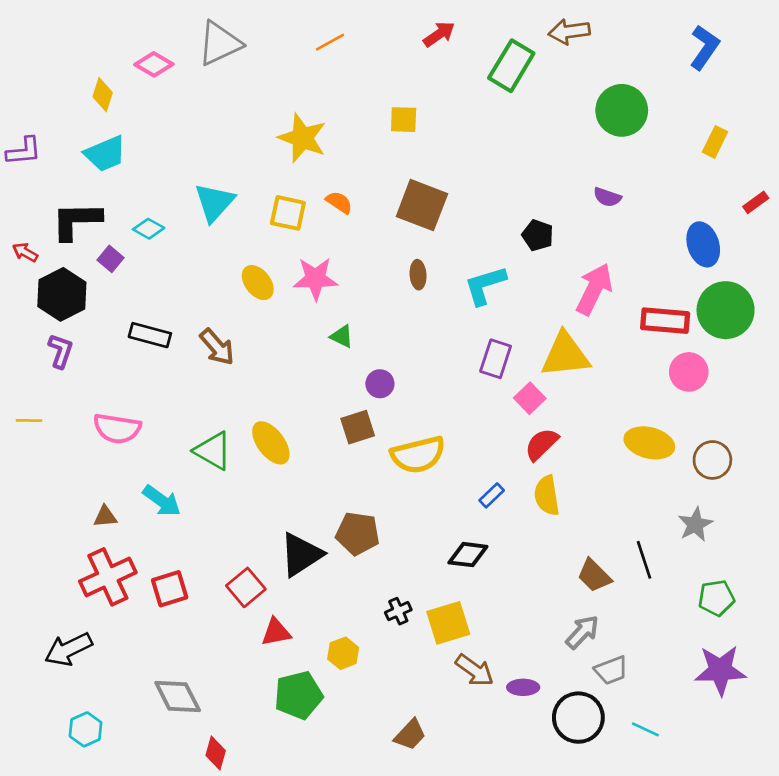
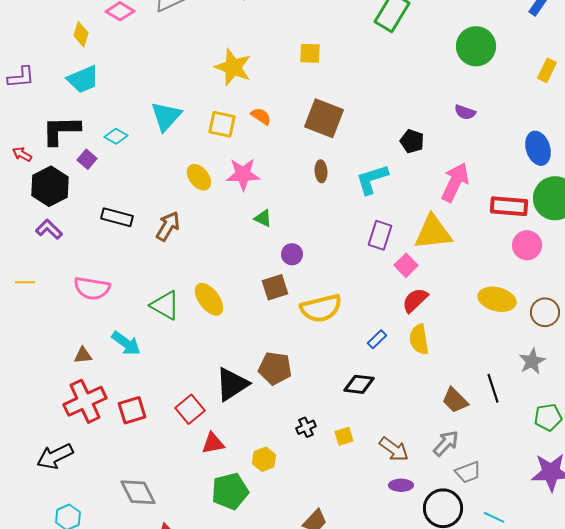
brown arrow: (217, 347) -> (168, 226), turned -108
purple L-shape: (61, 351) -> (49, 229), turned -64
yellow square: (448, 623) -> (344, 436), size x0.6
brown arrow: (475, 670) -> (394, 449), moved

